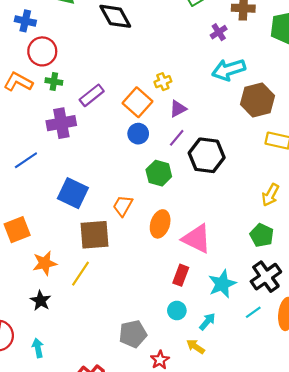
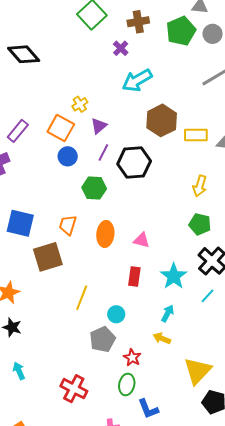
brown hexagon: (257, 100) -> (162, 120), moved
pink triangle: (197, 239) -> (142, 240), size x0.6
yellow line: (81, 274) -> (82, 298), moved
cyan circle: (177, 311) -> (116, 314), moved

